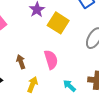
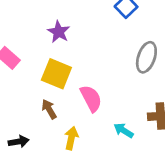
yellow square: (58, 23) -> (56, 74), moved

